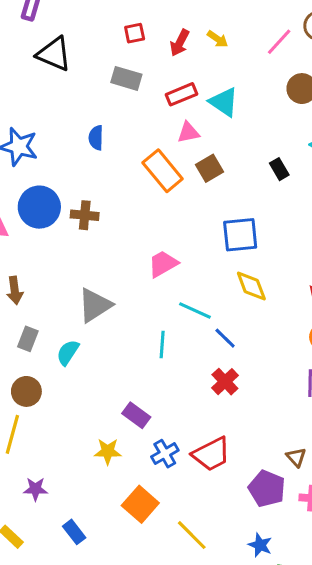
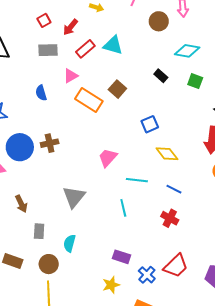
red arrow: (180, 43) -> (70, 27), moved, turned 30
pink triangle: (188, 133) -> (71, 76), moved
blue square: (240, 235) -> (150, 124), size x0.7
blue line: (225, 338) -> (174, 189), moved
cyan semicircle: (68, 352) -> (70, 243), moved

